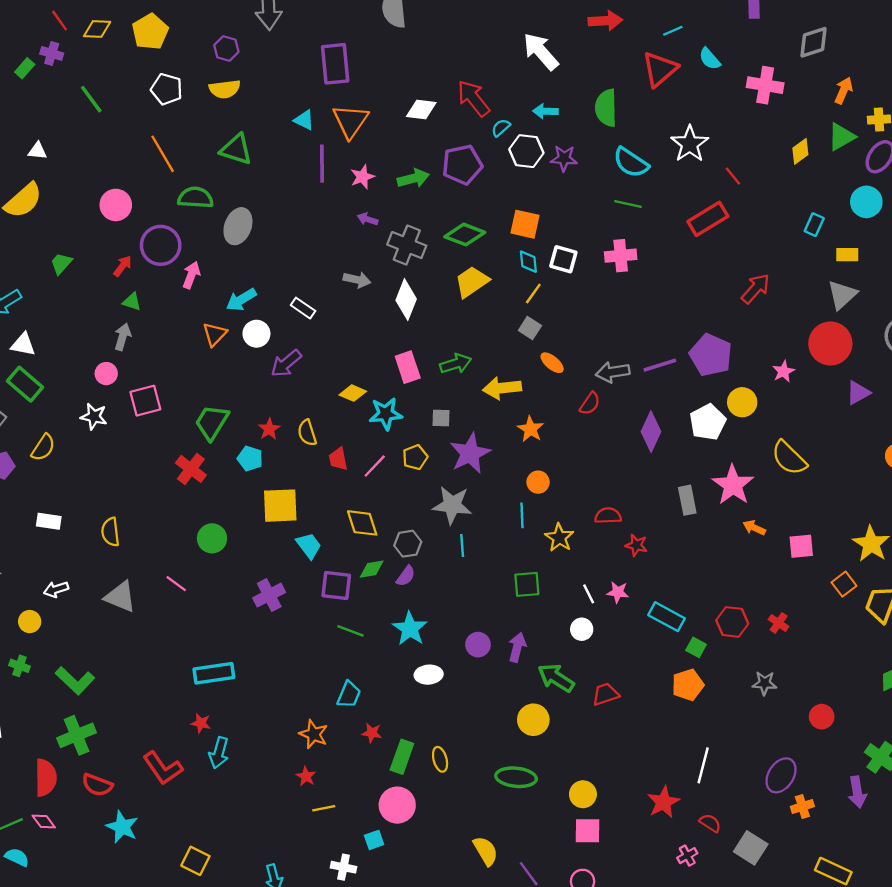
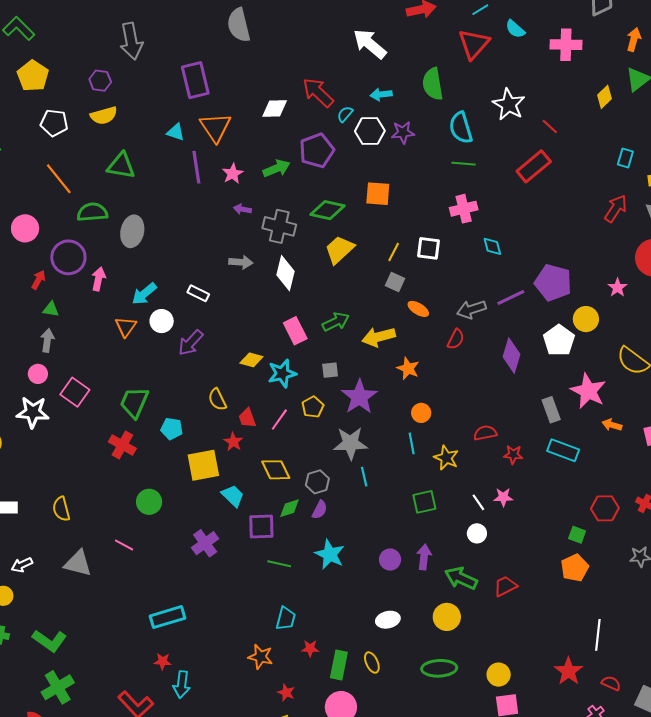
cyan semicircle: (631, 163) -> (461, 128), turned 48
white square: (563, 259) -> (428, 248), moved
cyan diamond: (528, 262) -> (492, 246), moved
red arrow: (756, 289) -> (616, 209), moved
pink square: (145, 401) -> (75, 392), turned -32
white star: (94, 416) -> (33, 412), size x1.4
red star: (269, 429) -> (233, 442), moved
cyan rectangle: (667, 617) -> (563, 450), moved
white ellipse: (429, 675) -> (388, 620), moved
red star: (306, 776) -> (286, 693), moved

